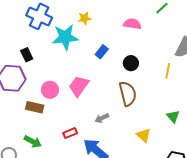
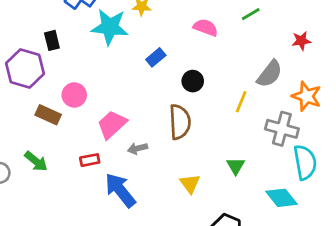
pink trapezoid: (79, 86) -> (112, 124), moved

